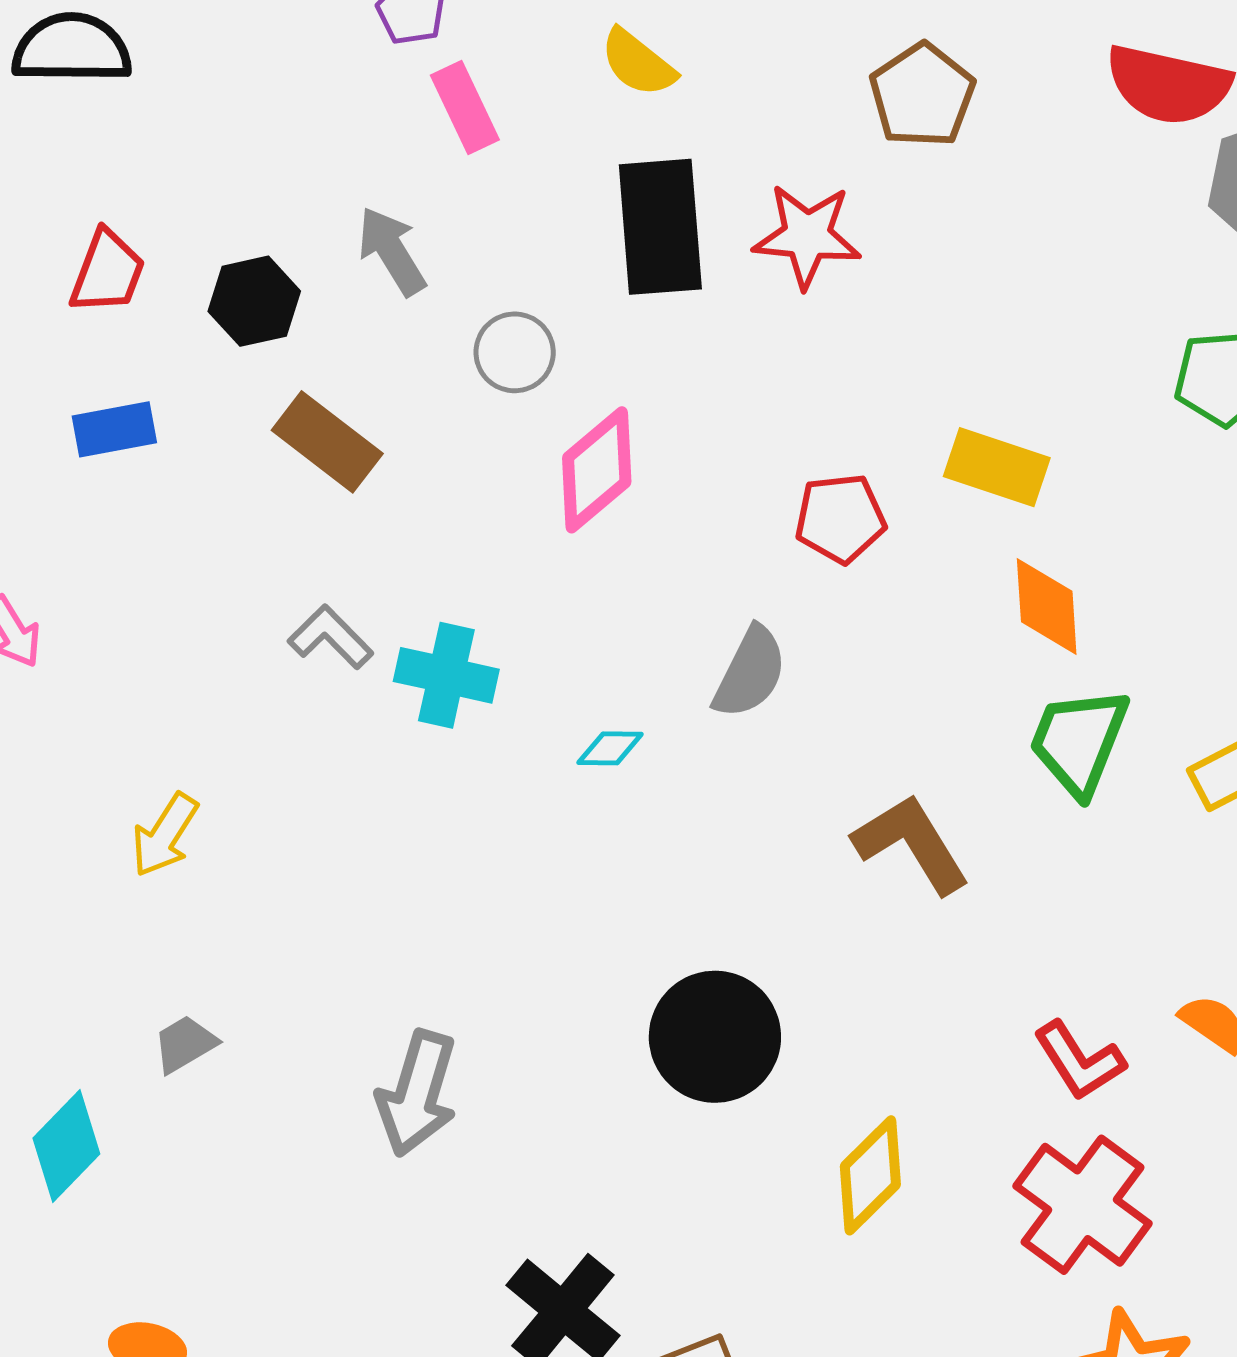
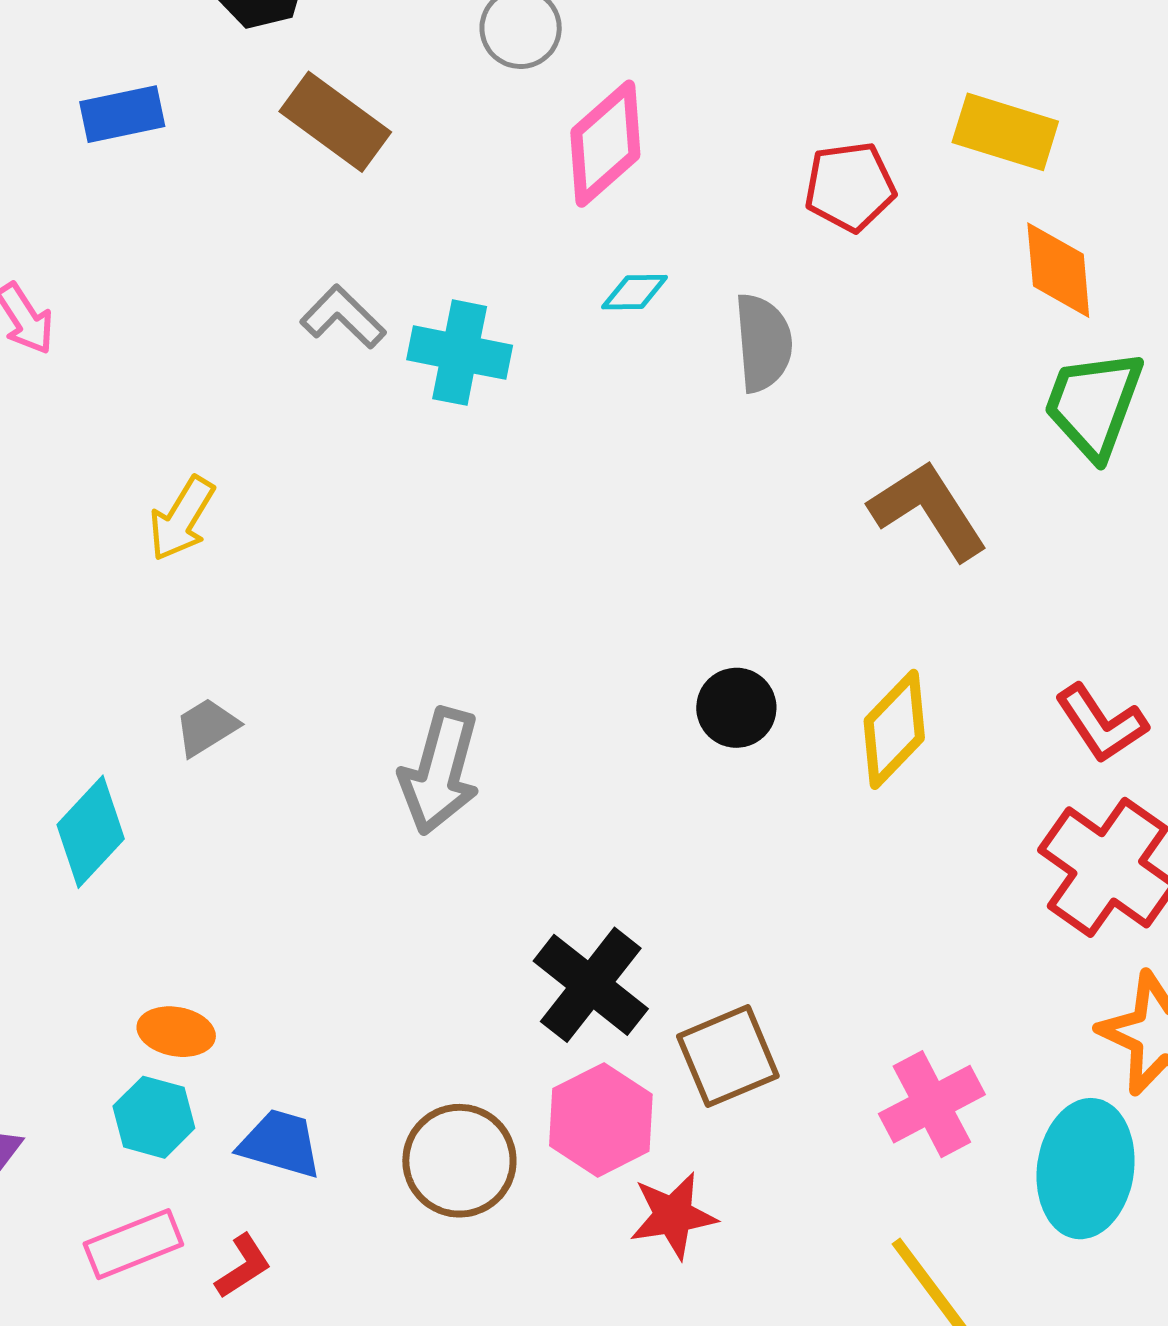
gray semicircle: (750, 672) -> (763, 343), turned -30
cyan diamond: (610, 748) -> (635, 292), moved
black circle: (715, 1037) -> (736, 708), size x0.6
yellow diamond: (870, 1175) -> (894, 729), moved

